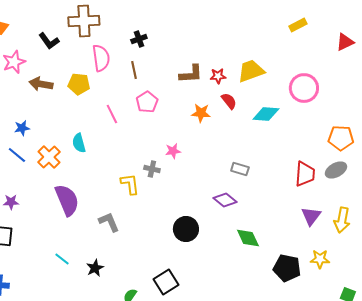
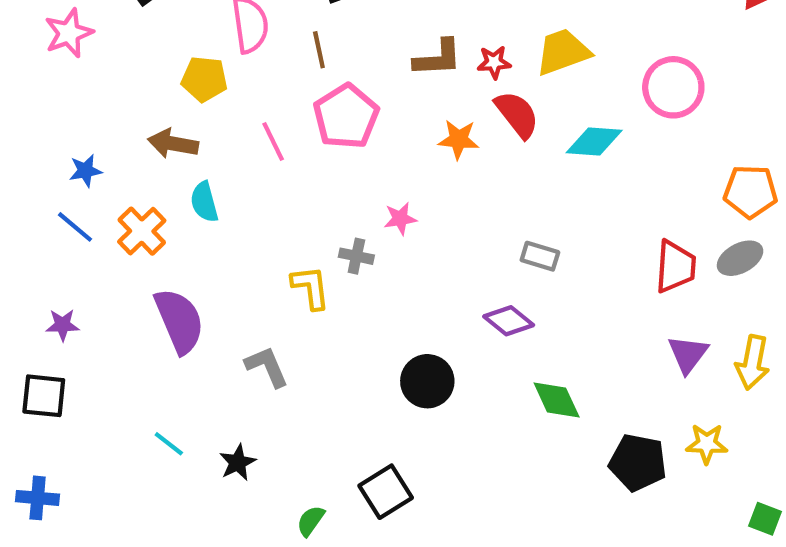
brown arrow: (41, 84) -> (173, 144), moved
red semicircle: (229, 101) -> (517, 114), size x1.4
pink pentagon: (147, 102) -> (346, 116), size x1.4

